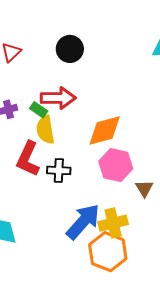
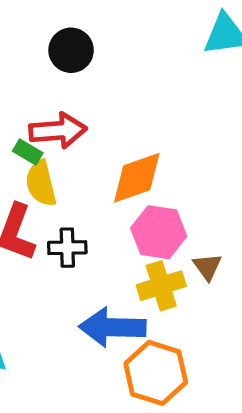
blue arrow: (83, 222) -> (112, 327), turned -126
yellow cross: (113, 223) -> (161, 286), moved

